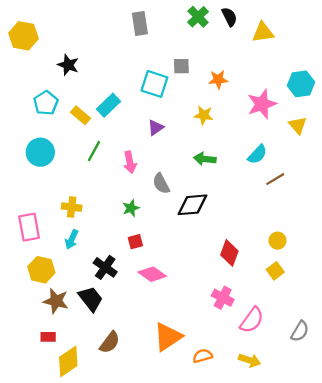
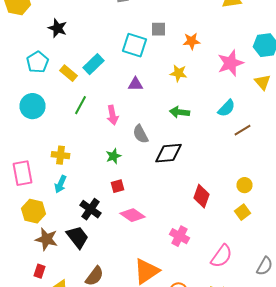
purple triangle: (156, 128) -> (136, 84), turned 35
pink cross: (223, 298) -> (180, 236), moved
red rectangle: (48, 337) -> (40, 271), turned -72

